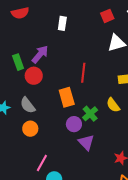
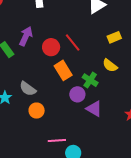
red line: (83, 73) -> (73, 42), turned -30
red circle: (34, 76) -> (51, 47), moved
pink line: (42, 163) -> (57, 141), turned 72

